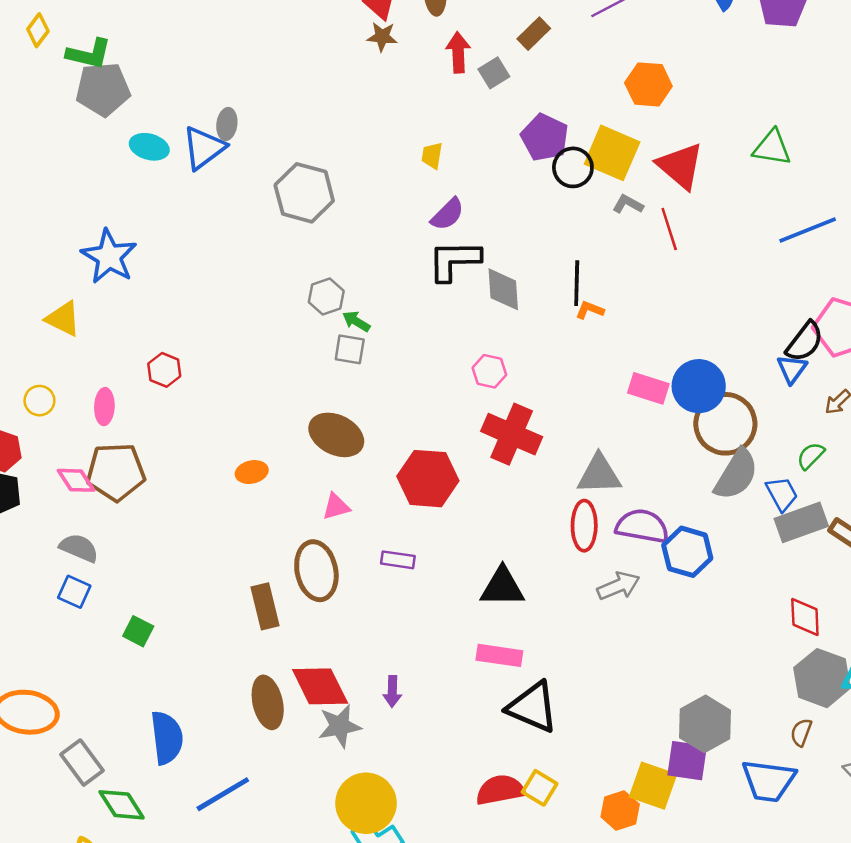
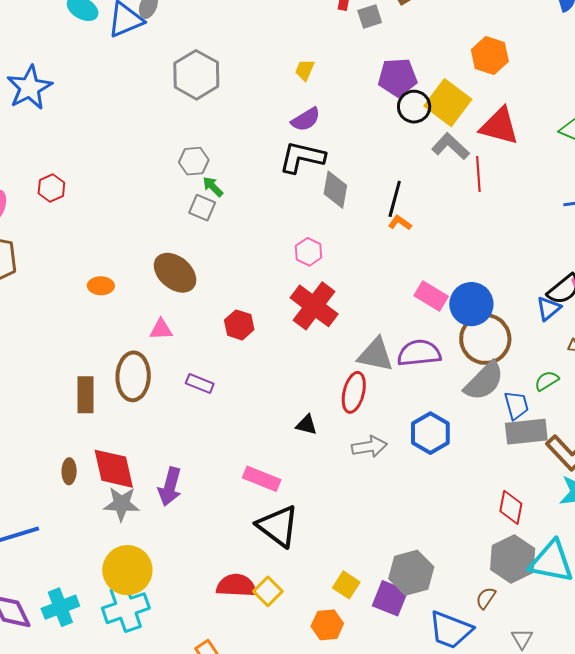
purple pentagon: (545, 137) -> (398, 77), turned 30
red triangle: (680, 166) -> (499, 126), turned -39
gray L-shape: (628, 204) -> (450, 146), size x1.5
red hexagon: (428, 479) -> (239, 325), size x0.6
purple semicircle: (642, 526) -> (419, 353), moved, turned -30
black triangle: (502, 587) -> (306, 425), moved, size x0.6
purple arrow: (392, 691) -> (170, 487), size x1.5
brown ellipse: (268, 702) -> (69, 471), size x0.6
yellow square: (653, 786) -> (346, 585), moved, size x0.7

